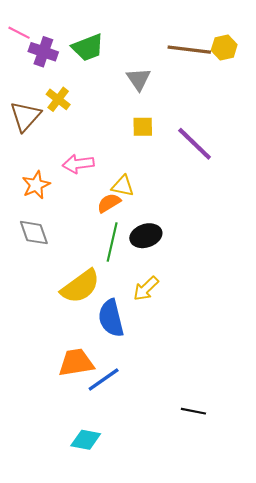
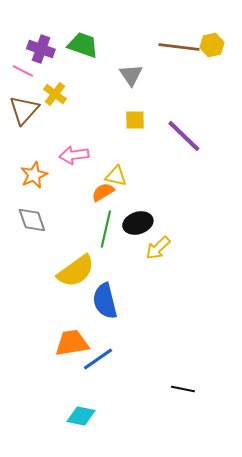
pink line: (19, 33) -> (23, 71), moved
green trapezoid: (88, 48) -> (83, 45), turned -140
yellow arrow: (146, 289) -> (158, 248), moved

